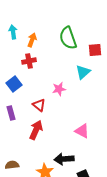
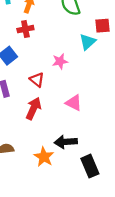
red square: (95, 50) -> (103, 26), moved
pink triangle: (82, 131) -> (74, 103), moved

